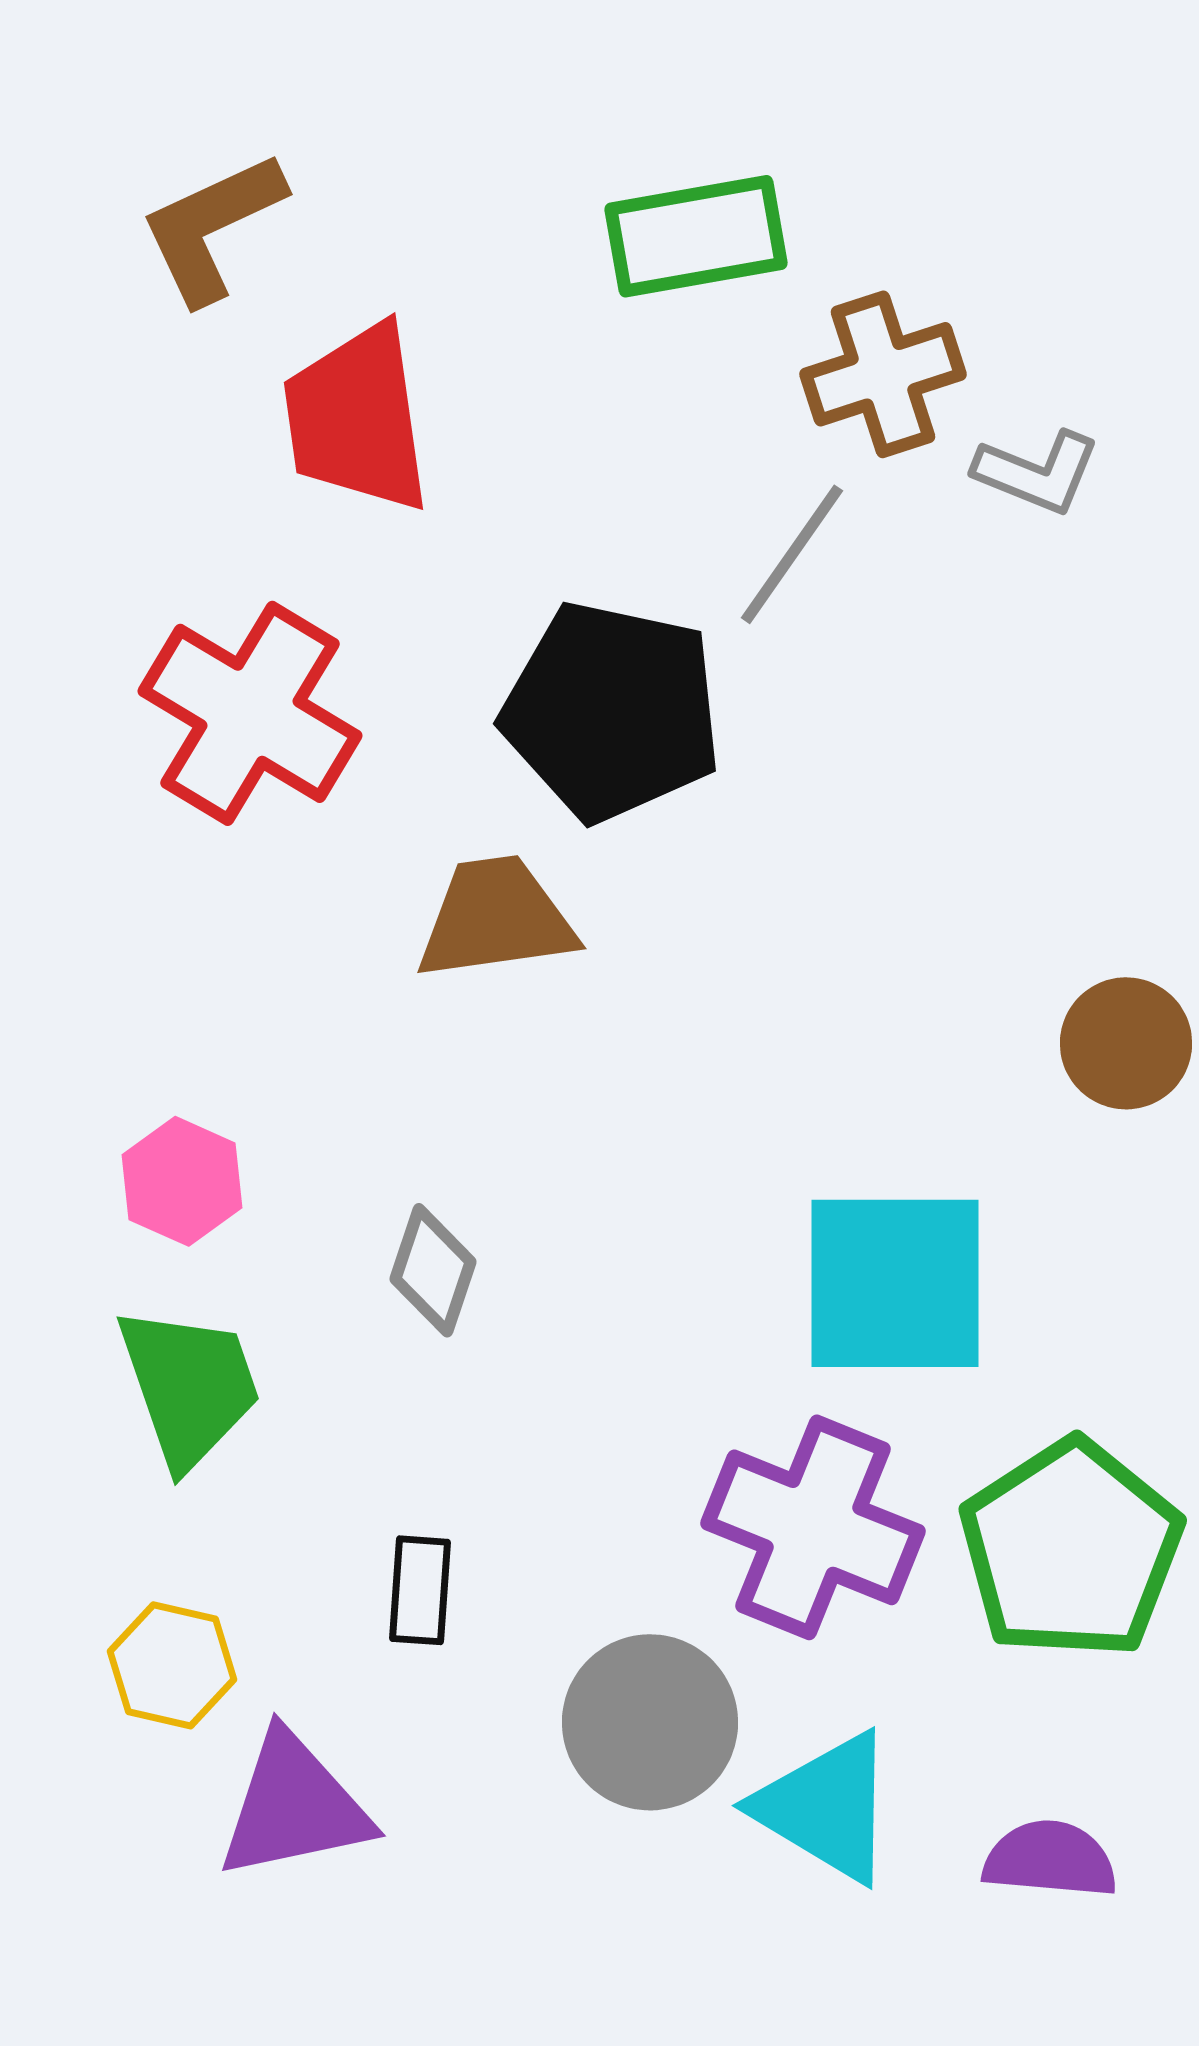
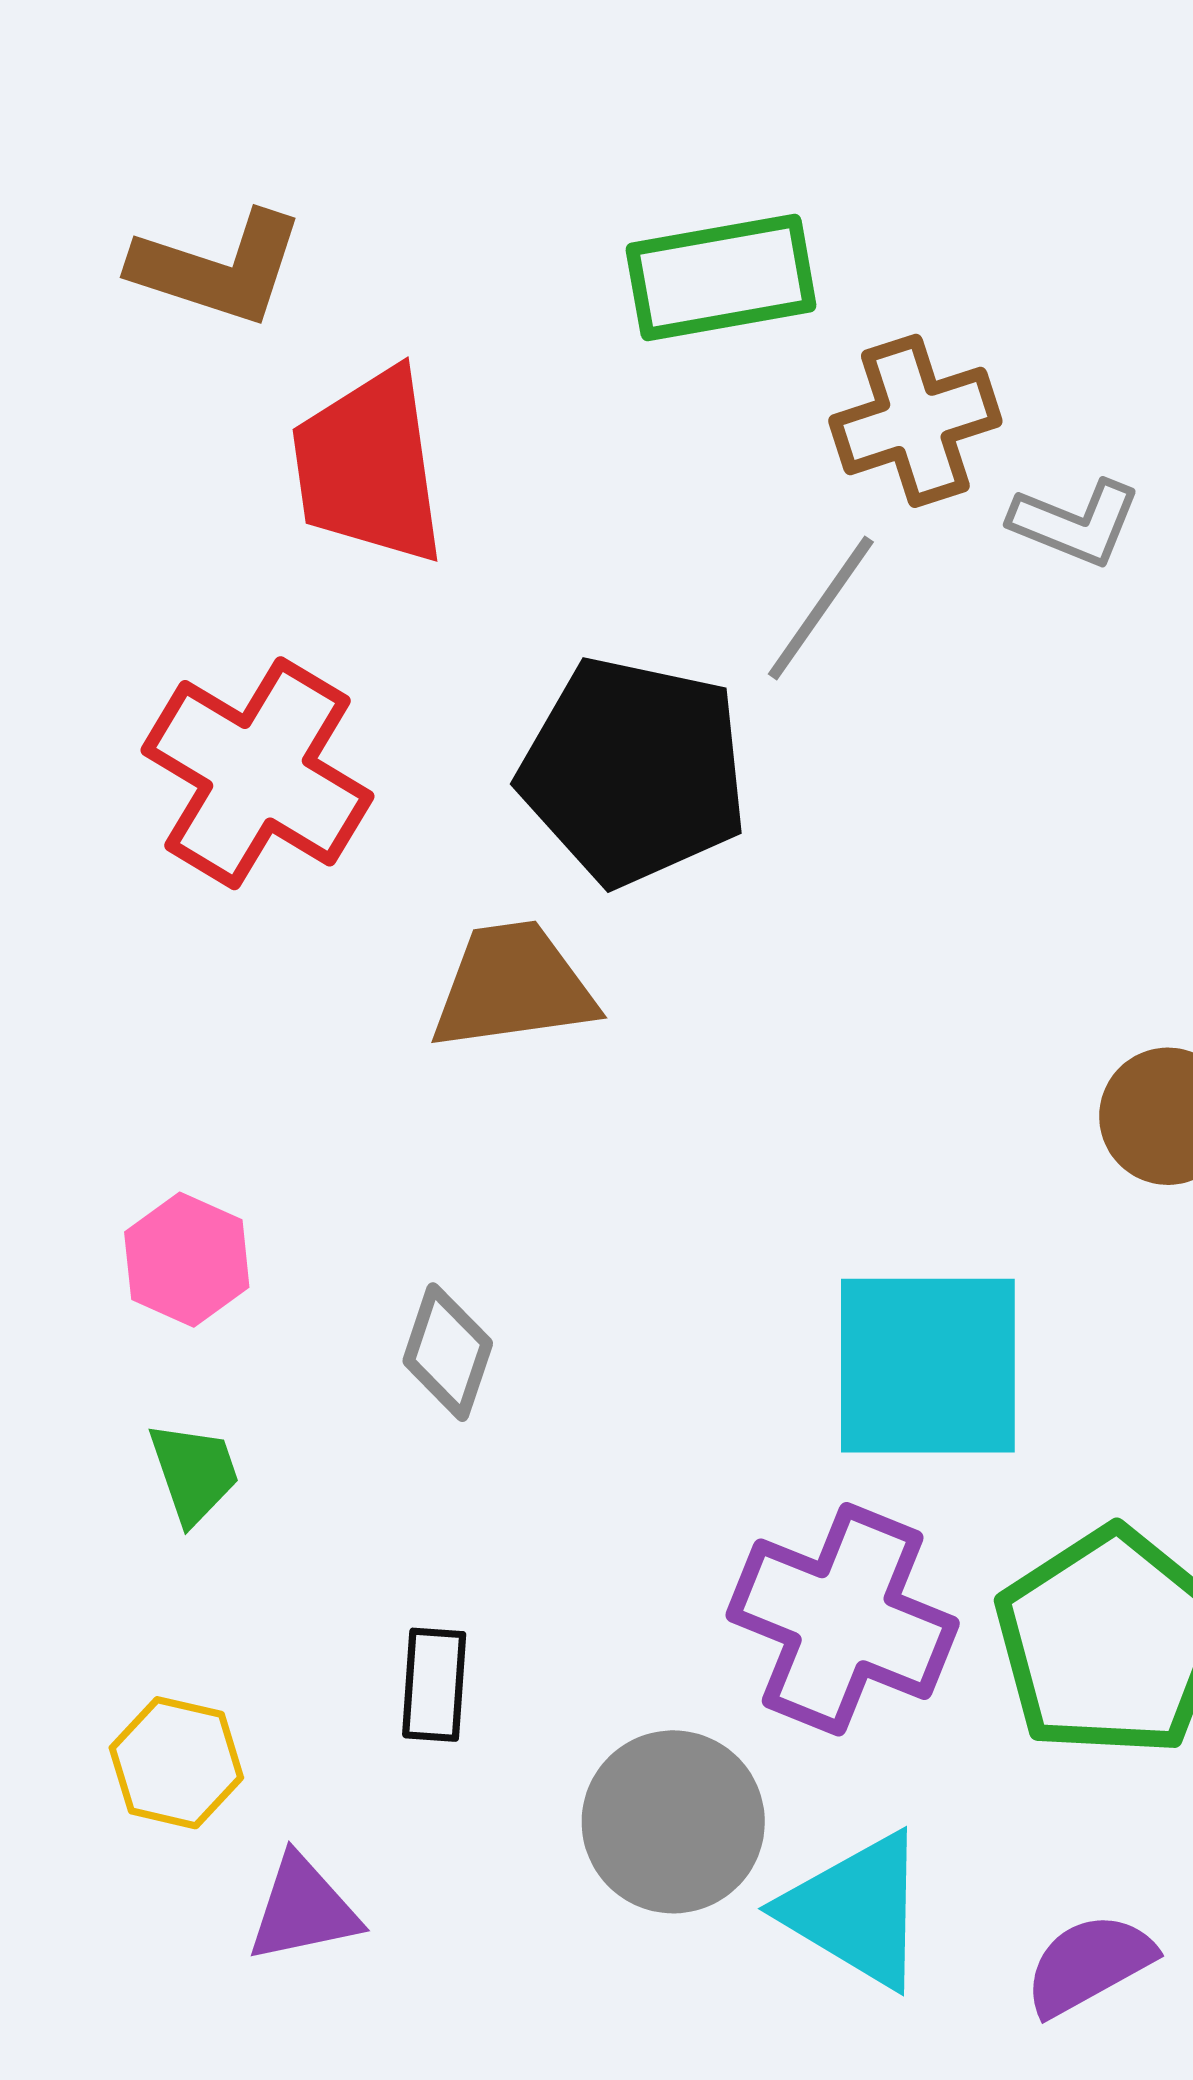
brown L-shape: (212, 227) -> (218, 268), turned -137
green trapezoid: (189, 1386) -> (194, 1473), size x0.6
purple triangle: (294, 1806) -> (303, 1909), size x0.7
purple semicircle: (1050, 1859) -> (1089, 1964), turned -34

